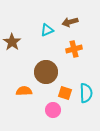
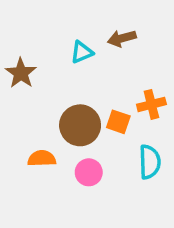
orange cross: (74, 49) -> (151, 104), moved
orange square: (65, 93) -> (118, 122), moved
pink circle: (53, 110) -> (89, 172), moved

